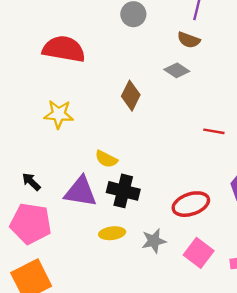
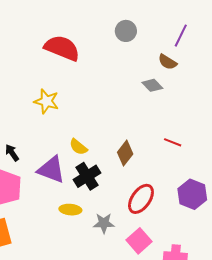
brown diamond: (131, 96) -> (125, 153), moved
black cross: (123, 191) -> (87, 176), turned 32
red ellipse: (191, 204) -> (141, 199), turned -48

